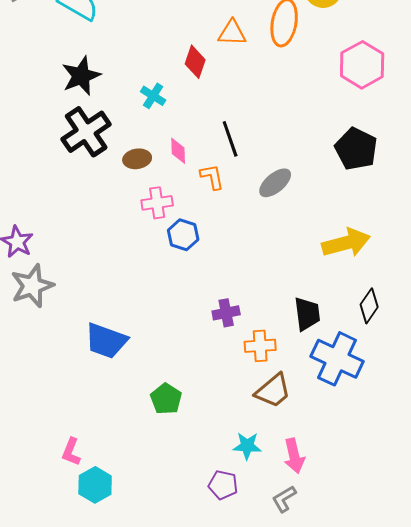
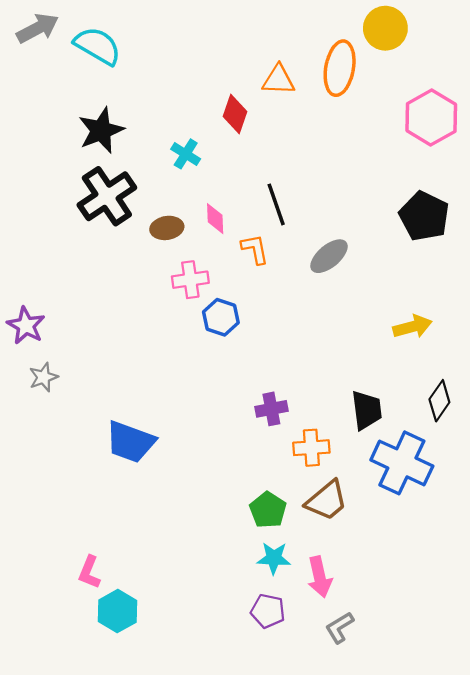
yellow arrow: (346, 243) -> (412, 327), size x0.7
gray star: (32, 286) -> (43, 377), size x0.6
green pentagon: (166, 399) -> (268, 510), moved
cyan star: (247, 446) -> (274, 558), moved
pink arrow: (294, 456) -> (320, 577), moved

